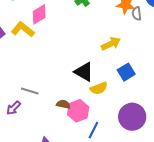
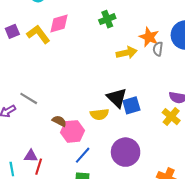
yellow arrow: (111, 44) -> (127, 53), moved
black triangle: (84, 72) -> (117, 98), moved

